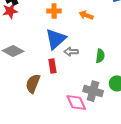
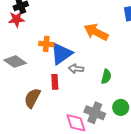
orange cross: (54, 11) -> (46, 44), moved
orange arrow: (86, 15) -> (96, 32), size x1.6

